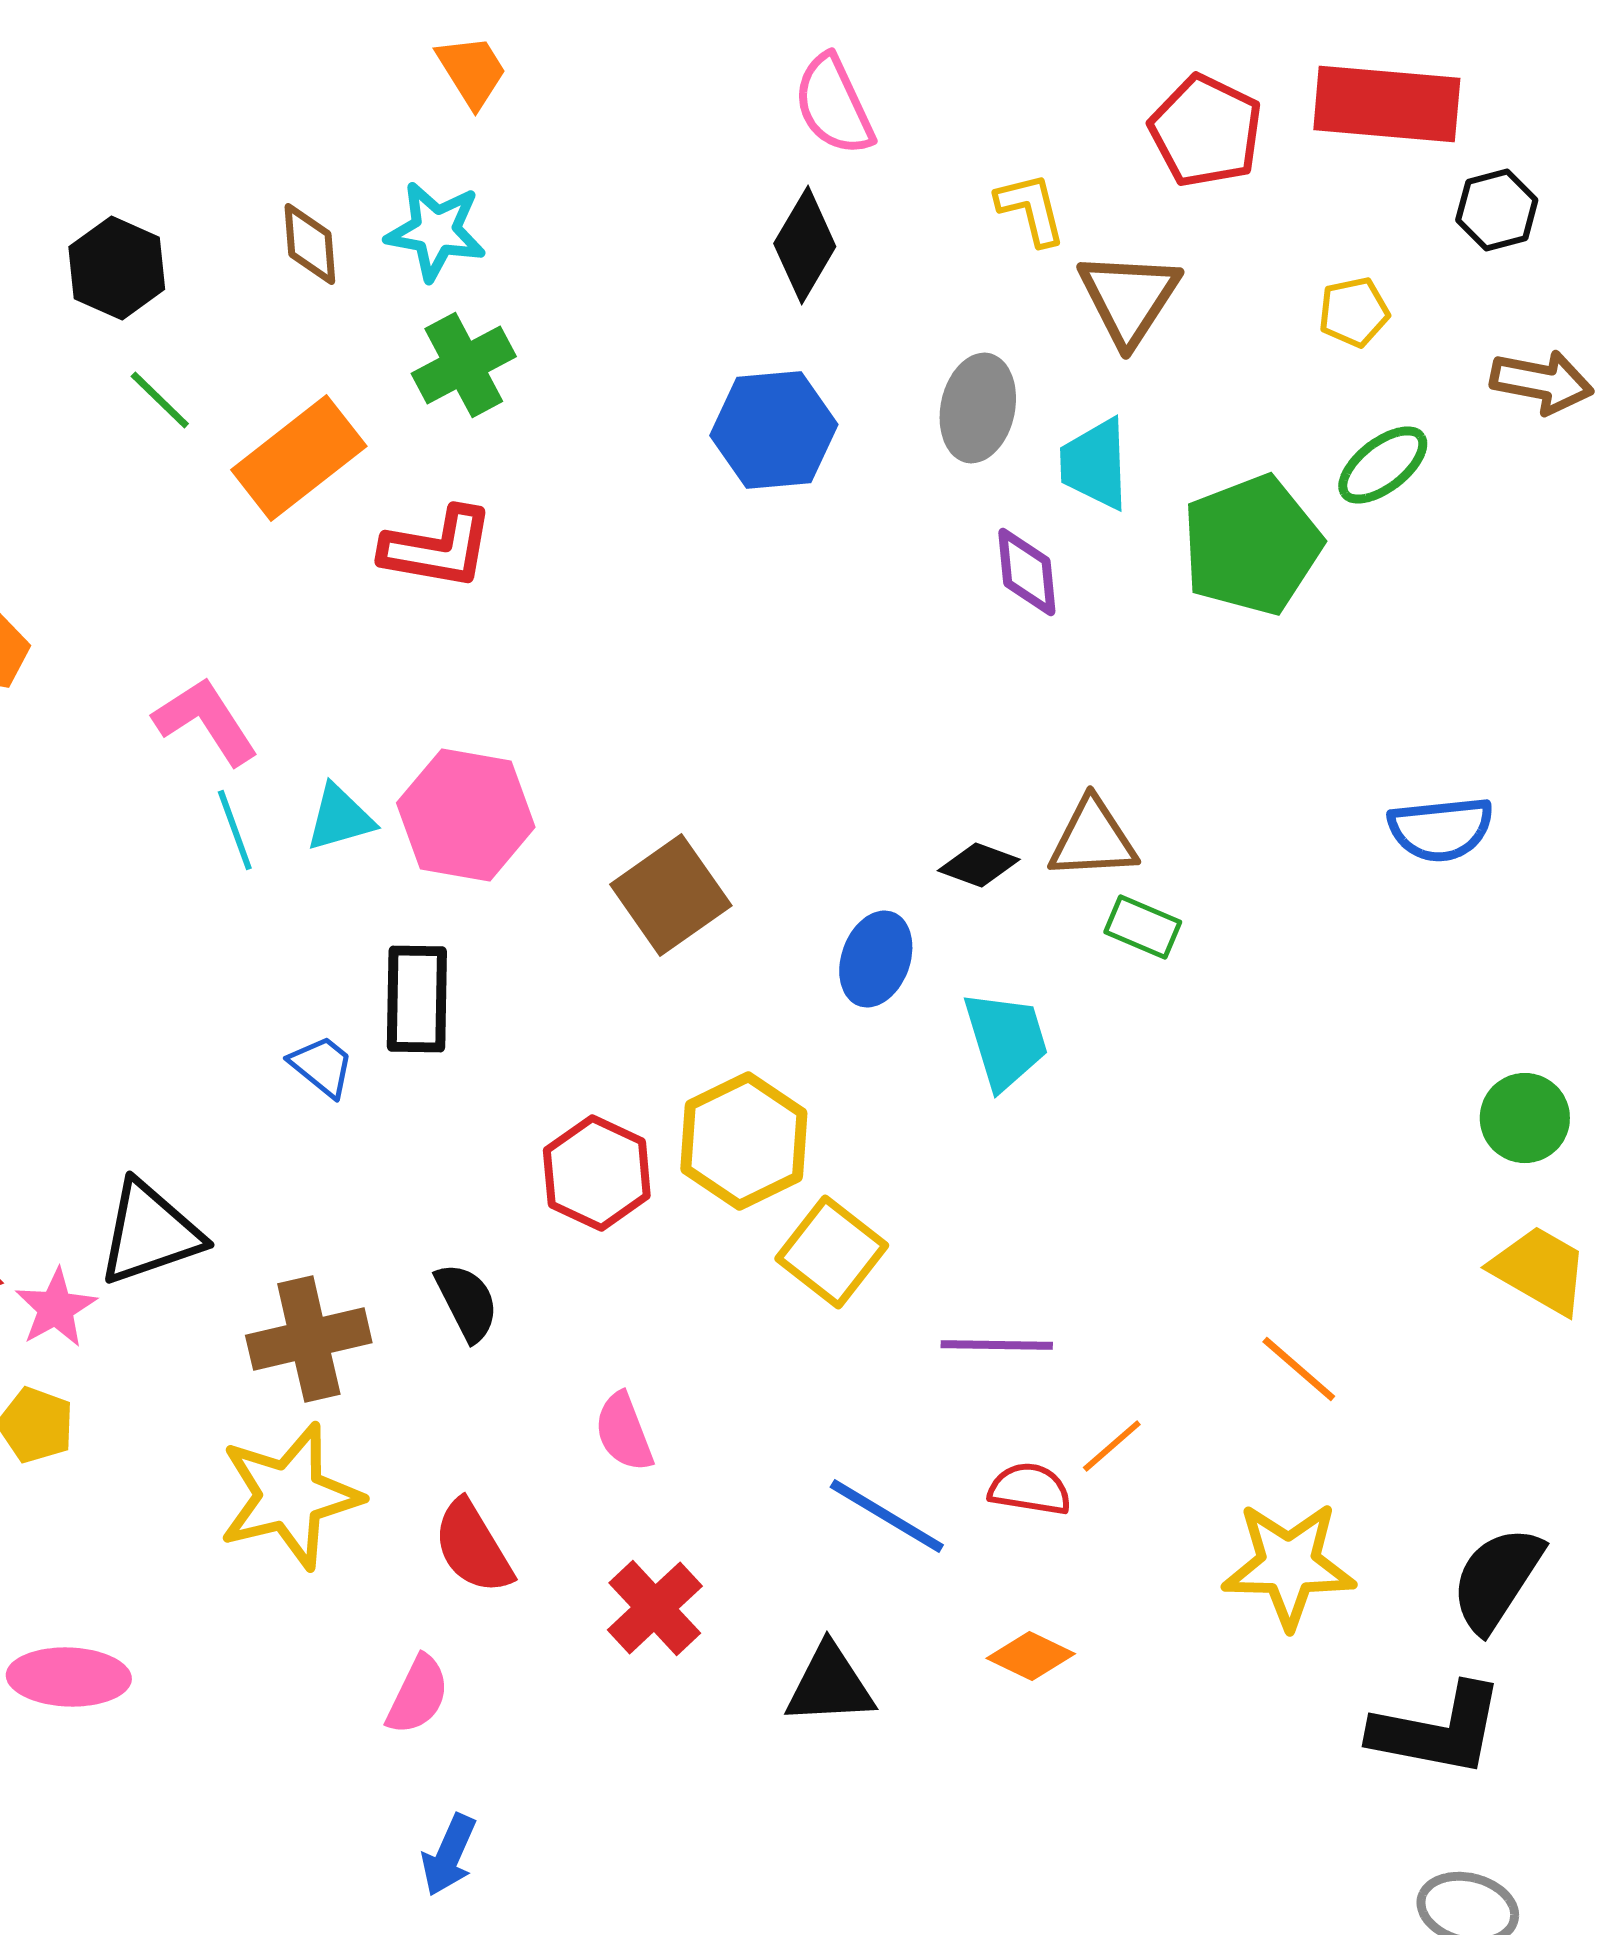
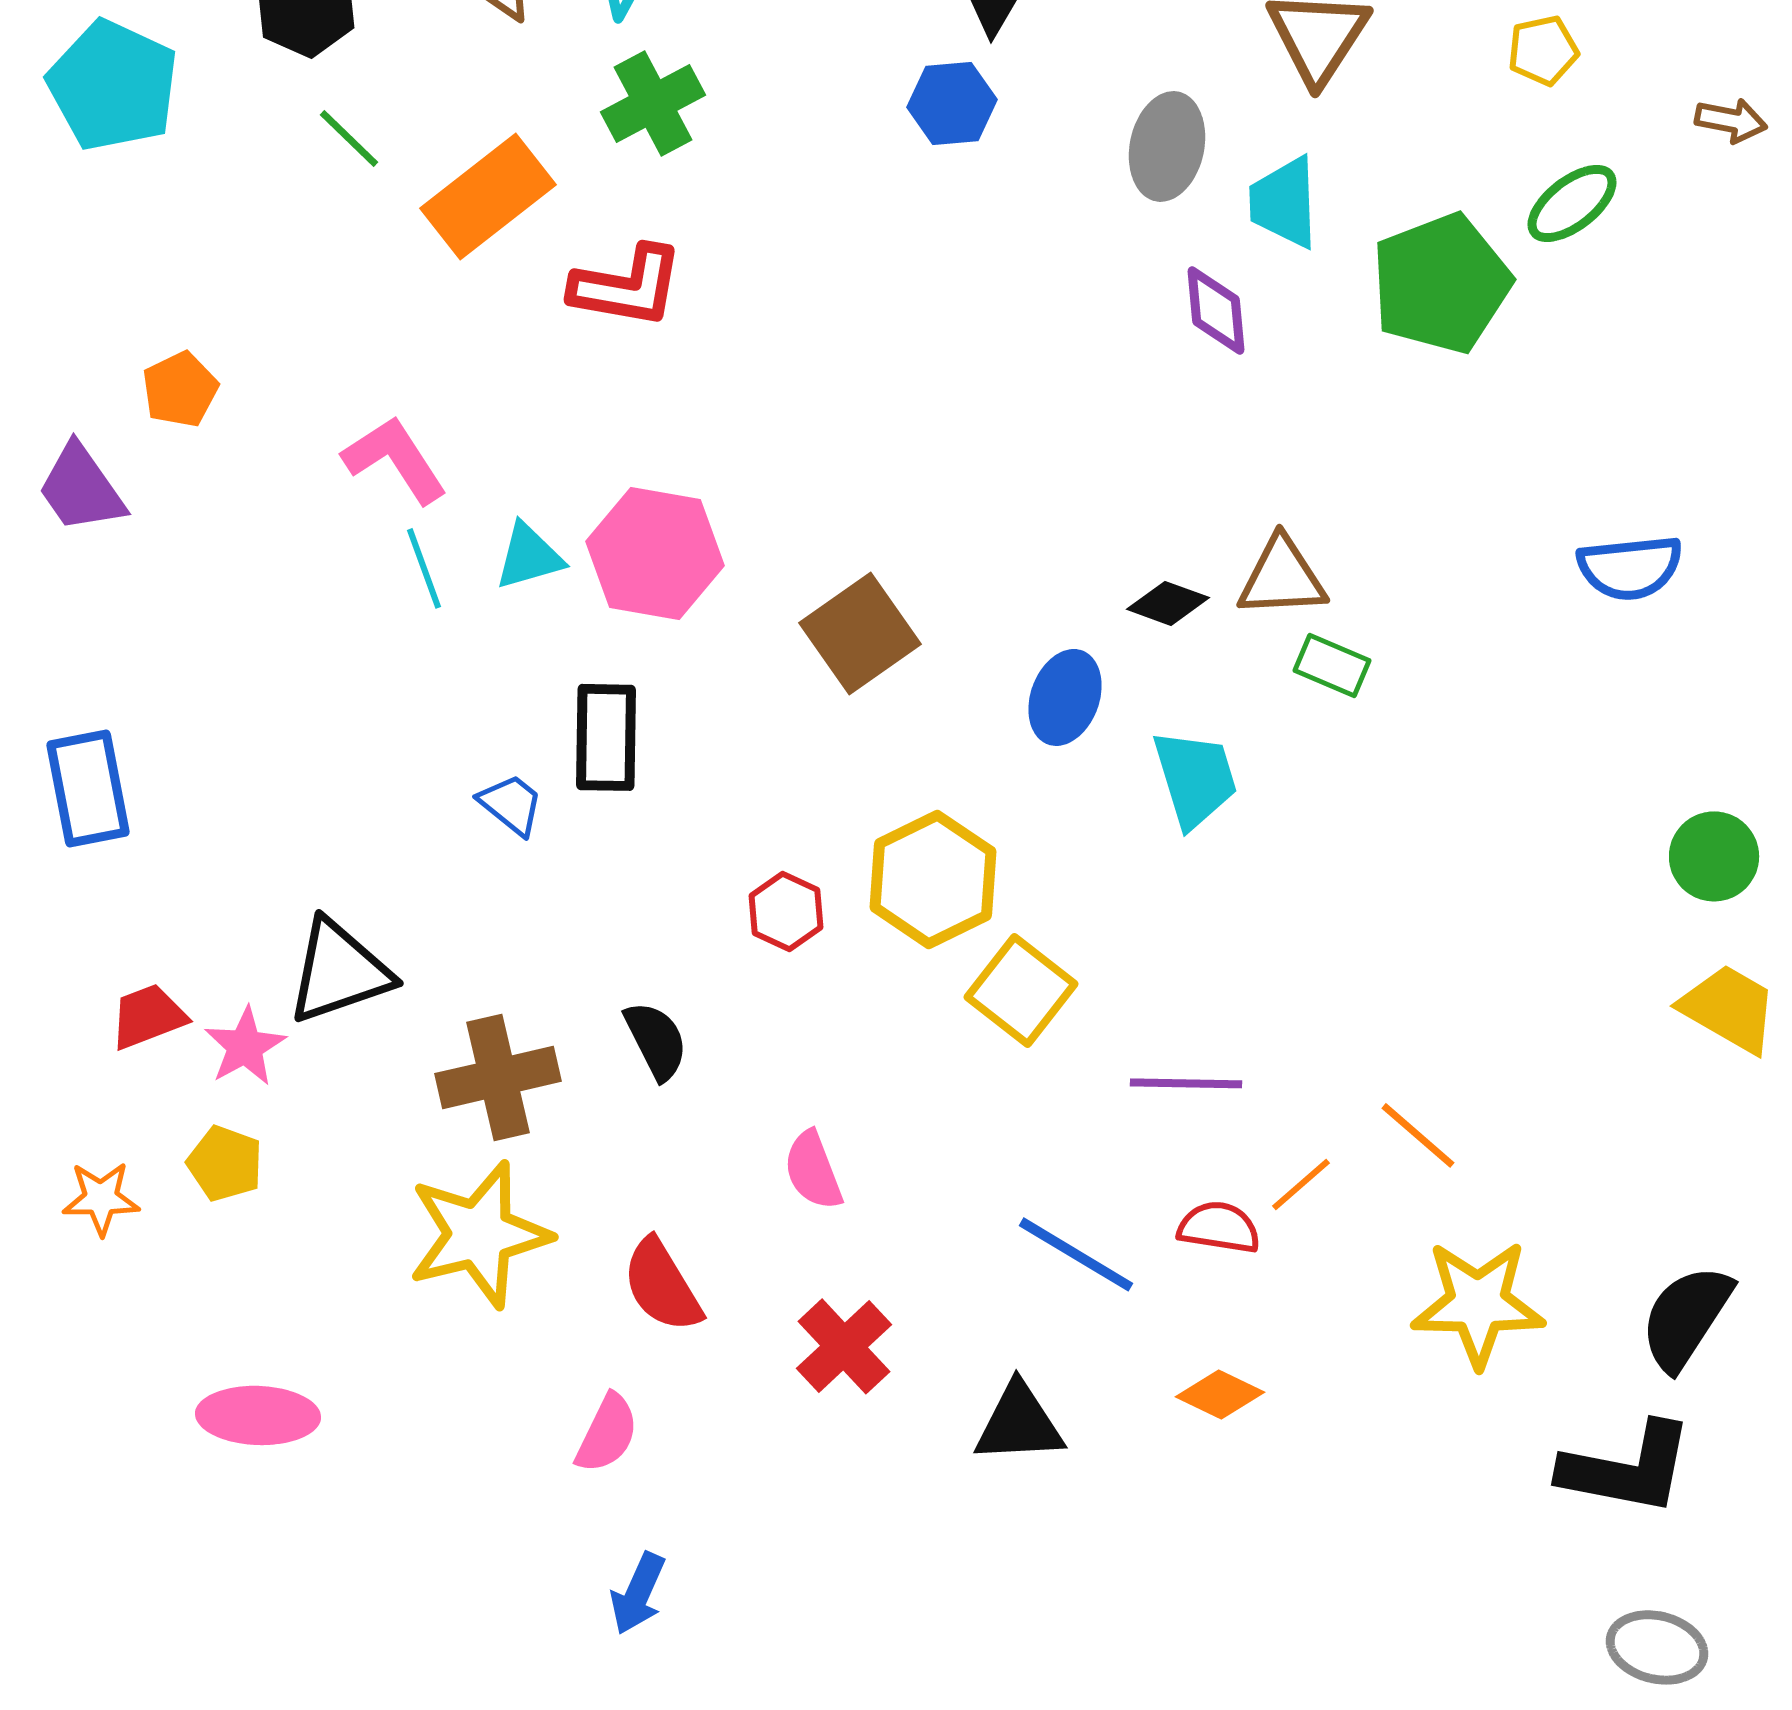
brown arrow: (1542, 382) -> (1731, 120), size x0.7
blue hexagon: (774, 430) -> (952, 103), moved, size x0.7
red hexagon: (597, 1173) -> (786, 911), size x0.7
orange line: (1299, 1369) -> (1418, 1135), moved

